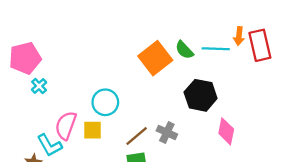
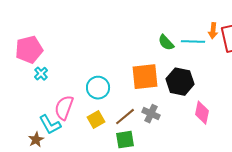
orange square: (155, 58) -> (145, 77), moved, turned 32
yellow square: (93, 130) -> (96, 120), moved, turned -30

